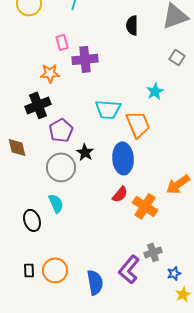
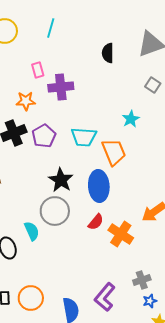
purple pentagon: (61, 130) -> (44, 136), moved
black star: (85, 152) -> (61, 180), size x1.4
gray circle: (61, 167) -> (55, 211), moved
gray cross: (153, 252) -> (142, 280), moved

